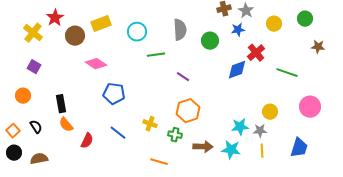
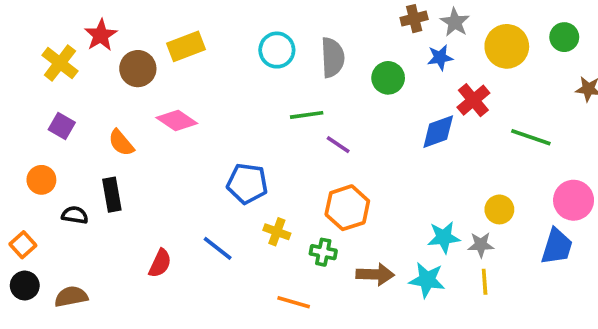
yellow circle: (274, 24) -> (507, 46), size x1.5
cyan circle: (137, 32) -> (277, 50), moved
green line: (156, 55) -> (307, 115), moved
blue pentagon: (114, 94) -> (247, 184), moved
orange semicircle: (66, 125) -> (121, 143), moved
black semicircle: (36, 127) -> (75, 215), moved, turned -48
blue trapezoid: (299, 148) -> (557, 247), moved

